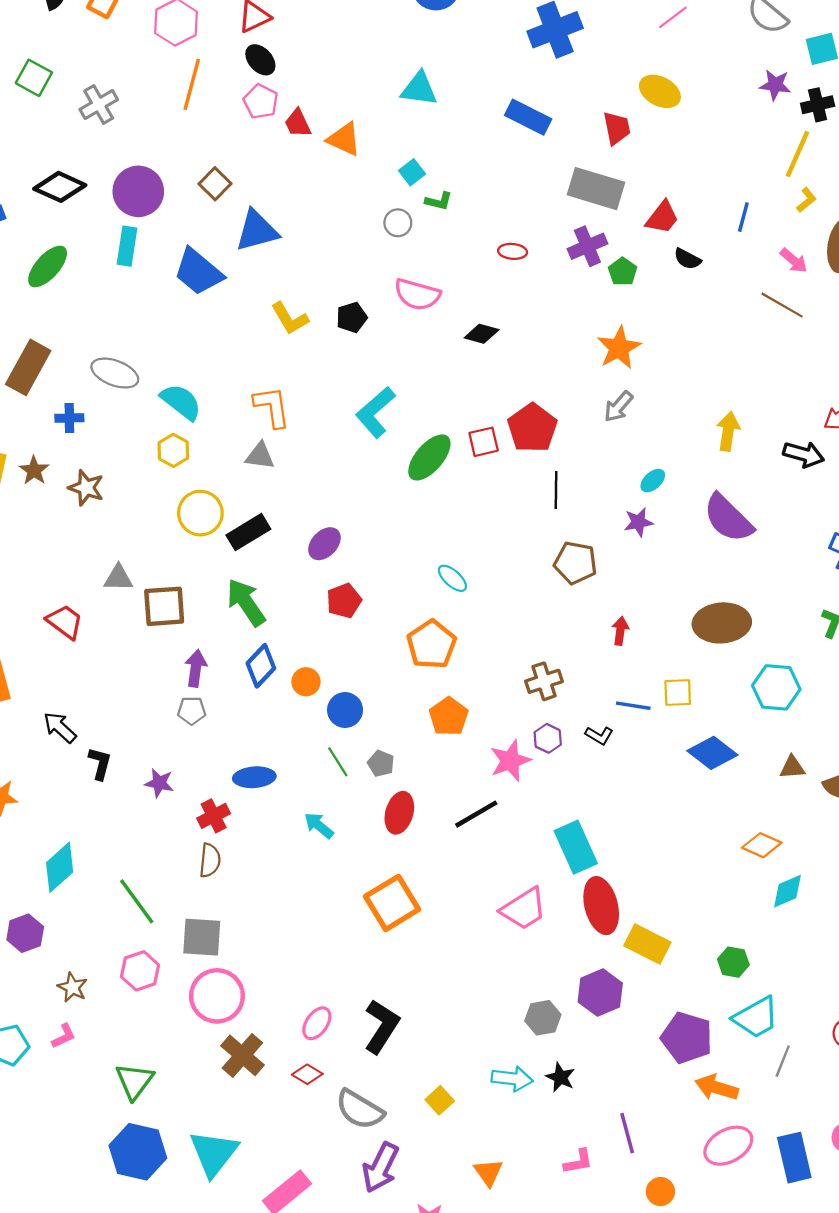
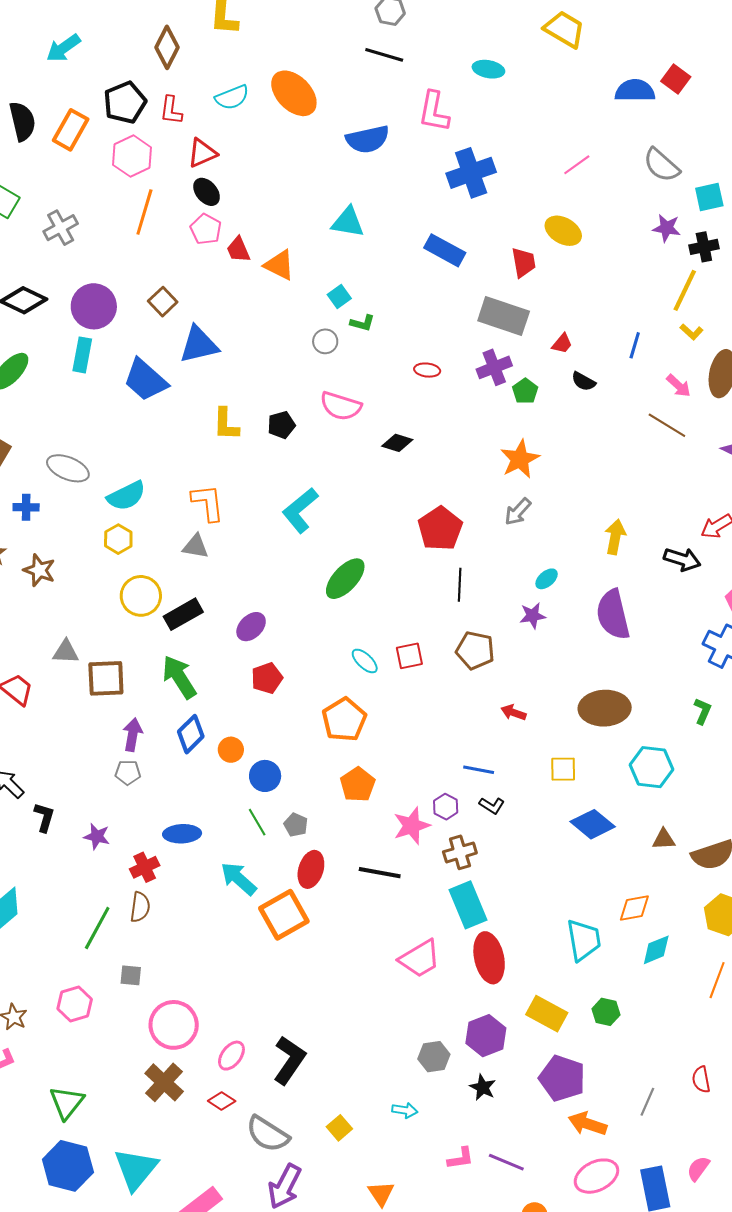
yellow L-shape: (806, 200) -> (692, 332), turned 80
red trapezoid: (662, 217) -> (562, 344), size x0.7
yellow L-shape: (290, 318) -> (226, 424), turned 30
cyan semicircle: (181, 402) -> (126, 496), turned 114
red square: (484, 442) -> (409, 656), moved
green ellipse: (429, 457) -> (345, 579), moved
purple semicircle: (728, 518) -> (613, 615), turned 30
red arrow: (620, 631) -> (513, 712), turned -80
brown cross: (544, 681) -> (460, 852), moved
blue line: (633, 706) -> (479, 770), moved
black line: (476, 814) -> (380, 873), turned 39
cyan arrow: (319, 825) -> (238, 879), size x1.4
orange diamond: (762, 845) -> (634, 908), turned -36
green line: (137, 901) -> (97, 928), moved, turned 63
orange square: (392, 903) -> (284, 915), moved
gray square: (202, 937) -> (131, 975), size x0.6
yellow rectangle: (647, 944) -> (547, 1014), moved
pink circle: (217, 996) -> (174, 1025), moved
cyan trapezoid: (756, 1018) -> (584, 940), moved, turned -72
black star: (560, 1077) -> (483, 1087), moved
cyan arrow: (512, 1079) -> (405, 1110), size x0.7
purple line: (627, 1133) -> (506, 1162), turned -54
pink L-shape: (578, 1162) -> (461, 1158), moved

